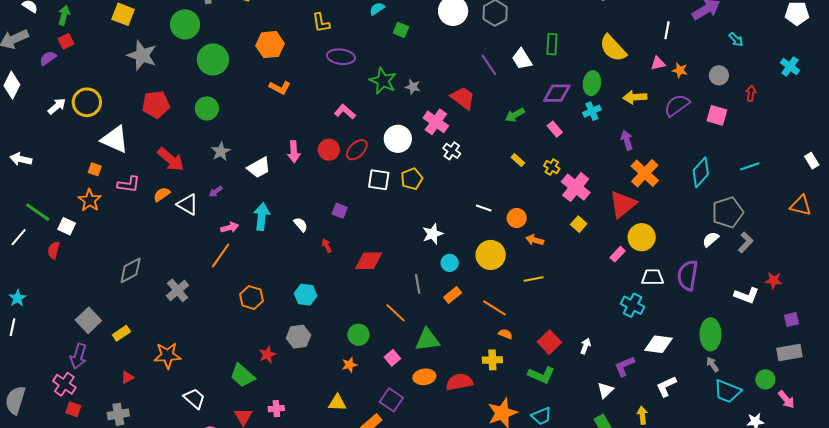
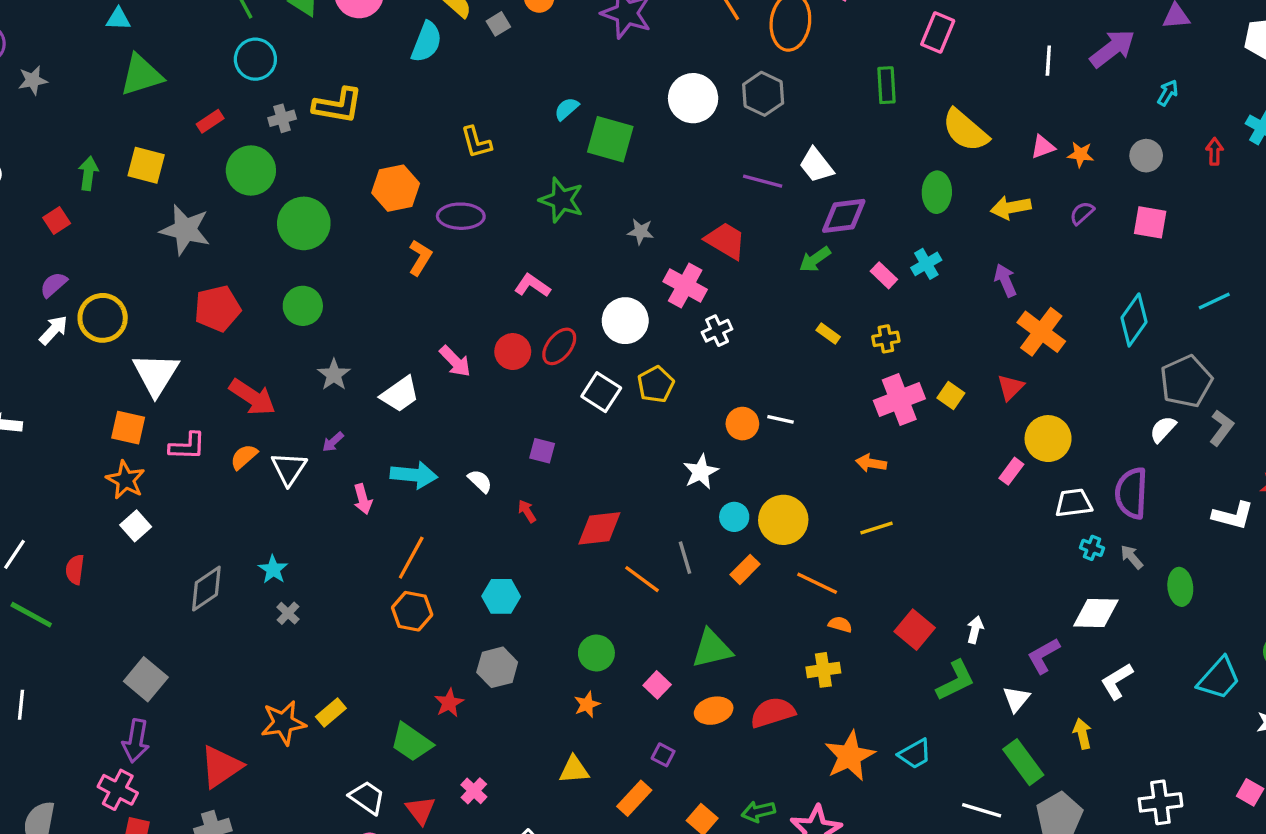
green arrow: (64, 15) -> (88, 173), moved
green square: (401, 30) -> (610, 139), size x1.8
white line: (667, 30) -> (1048, 61), moved
cyan arrow: (736, 39) -> (1168, 93), turned -98
green rectangle: (552, 44) -> (886, 85), moved
purple ellipse: (341, 57) -> (461, 216), moved
purple semicircle: (48, 58) -> (54, 285), moved
purple line: (489, 65) -> (763, 181), turned -35
green star: (383, 81) -> (562, 200), moved
orange L-shape: (280, 88) -> (420, 258), turned -80
purple diamond: (557, 93) -> (844, 216), moved
red arrow: (751, 93) -> (1215, 151), moved
purple semicircle: (677, 105) -> (1082, 213), size x0.6
cyan cross: (592, 111) -> (926, 264), moved
white triangle: (115, 139) -> (156, 374), turned 44
white cross: (452, 151) -> (717, 331), turned 36
pink arrow: (294, 152) -> (455, 361), turned -35
yellow cross: (552, 167) -> (886, 339), turned -35
orange square: (95, 169) -> (128, 428), size x1.5
white square: (379, 180) -> (601, 392), turned 30
pink cross: (576, 187) -> (899, 400), moved, turned 36
white triangle: (188, 204) -> (289, 469), turned 40
red triangle: (623, 204) -> (1010, 387), size x0.6
green line: (38, 212) -> (31, 615), moved
cyan arrow: (262, 217) -> (414, 475), turned 96
orange circle: (517, 218) -> (742, 424), moved
yellow square: (579, 224) -> (951, 396), moved
white square: (67, 226) -> (136, 526), moved, turned 30
pink arrow: (230, 228) -> (363, 499), turned 96
orange line: (221, 255) -> (411, 558), moved
yellow circle: (491, 255) -> (783, 520), moved
gray cross: (178, 290) -> (288, 613), size x0.6
cyan star: (18, 298) -> (273, 569), moved
cyan cross: (633, 305) -> (1092, 548), moved, size x0.6
orange line: (395, 313) -> (642, 579), moved
yellow rectangle: (121, 333) -> (331, 713), moved
green ellipse: (710, 334) -> (1180, 587), size x0.7
gray arrow: (712, 364) -> (1132, 557), moved
green L-shape: (541, 375) -> (956, 681), moved, turned -44
red triangle: (127, 377) -> (221, 767), size x2.0
cyan trapezoid: (727, 391) -> (1219, 678), turned -64
white trapezoid: (194, 398) -> (367, 798), moved
purple square: (391, 400) -> (663, 755), size x0.6
pink cross: (276, 409) -> (474, 791), turned -35

